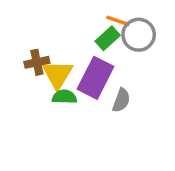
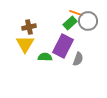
brown cross: (37, 62) -> (29, 27), moved
yellow triangle: (58, 74) -> (25, 44), moved

